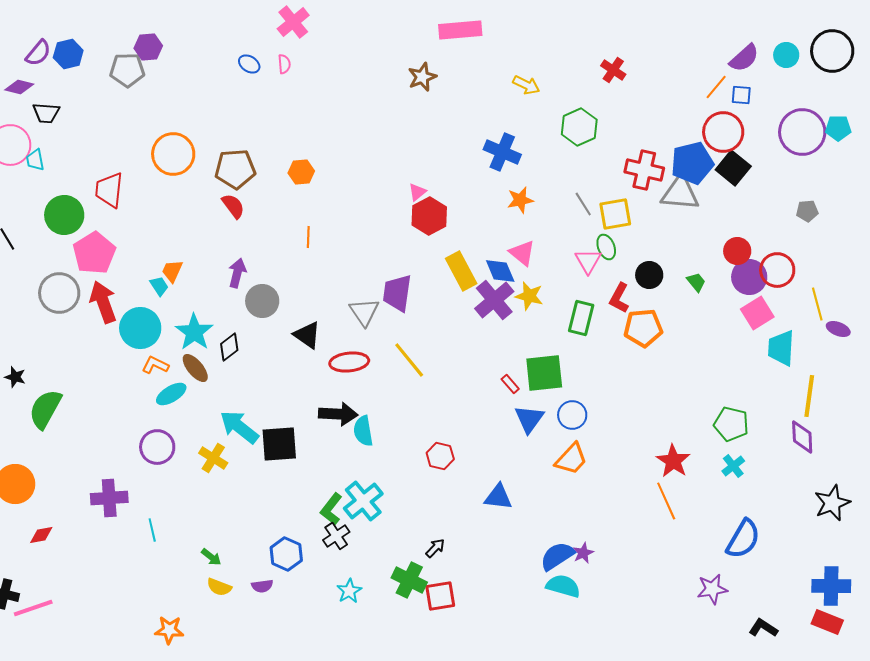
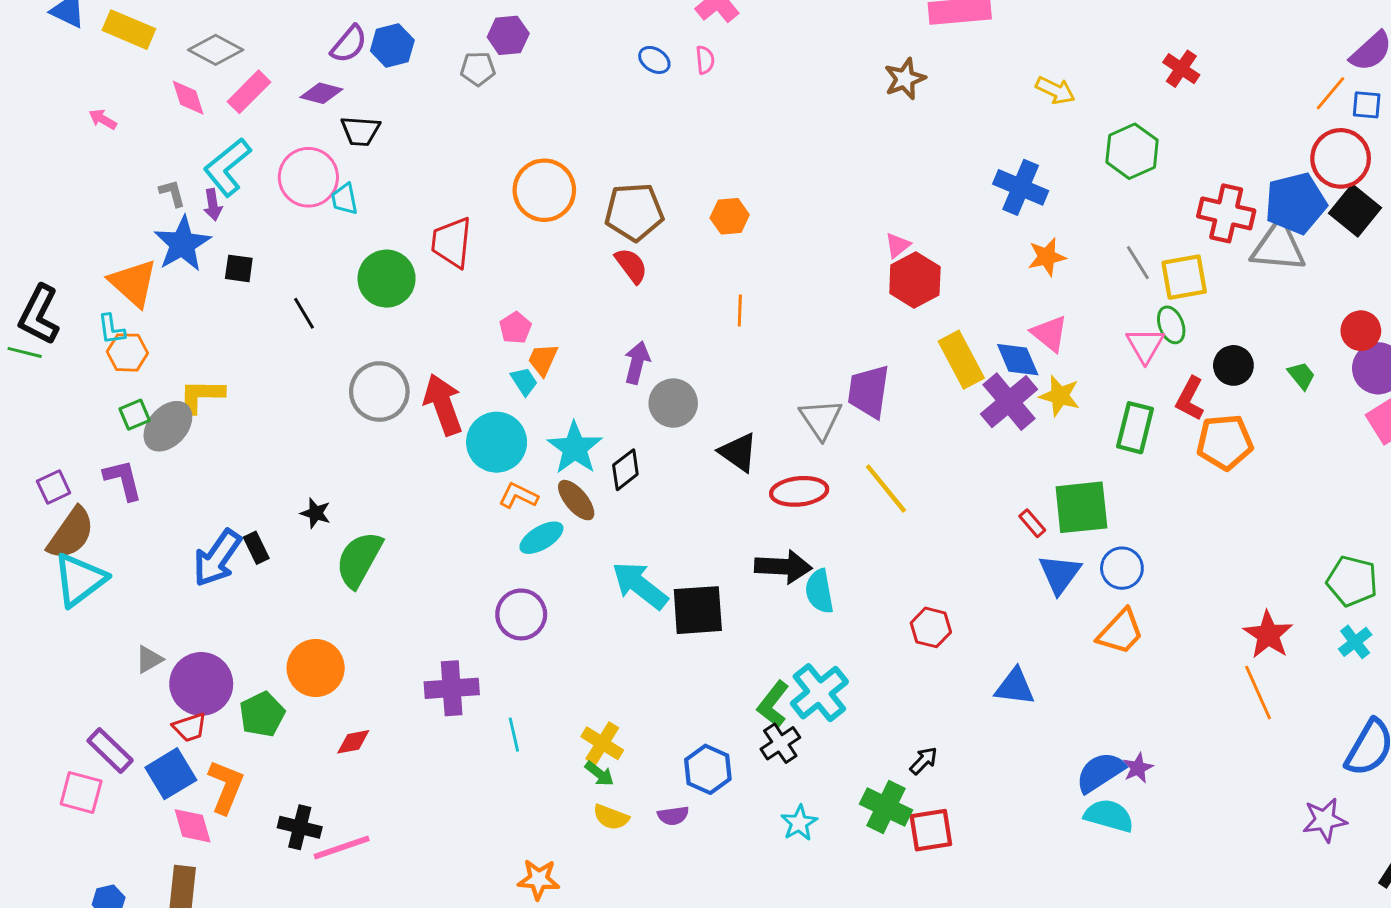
gray pentagon: (127, 70) -> (478, 69), size x0.7
pink pentagon: (94, 253) -> (515, 328), moved, size x0.5
yellow cross: (213, 458) -> (602, 743), moved

